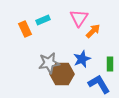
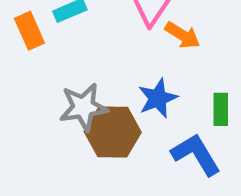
orange arrow: (93, 31) -> (182, 35), turned 77

